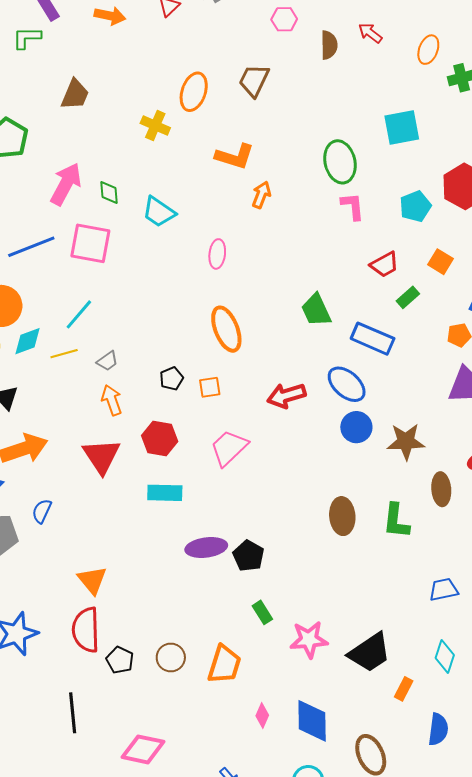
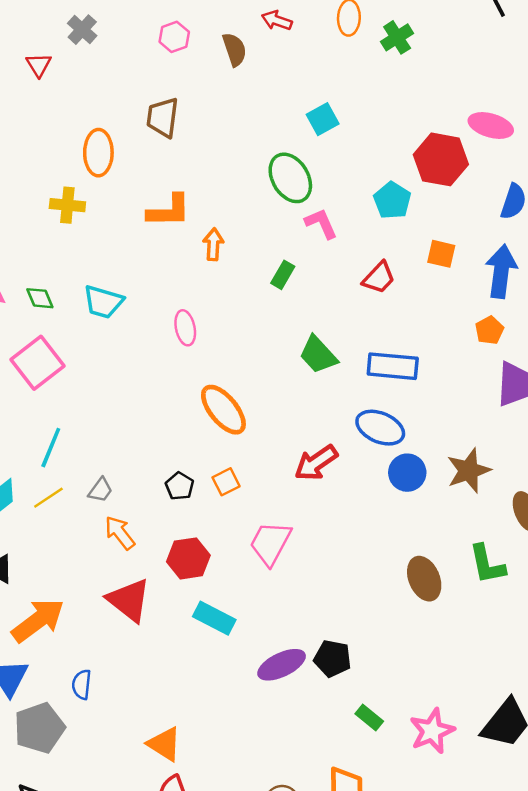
cyan square: (402, 128) -> (323, 119), moved, size x0.7
pink square: (90, 243) -> (37, 363), turned -30
green rectangle: (408, 297) -> (283, 275), moved
cyan rectangle: (165, 493) -> (214, 618), turned 44

